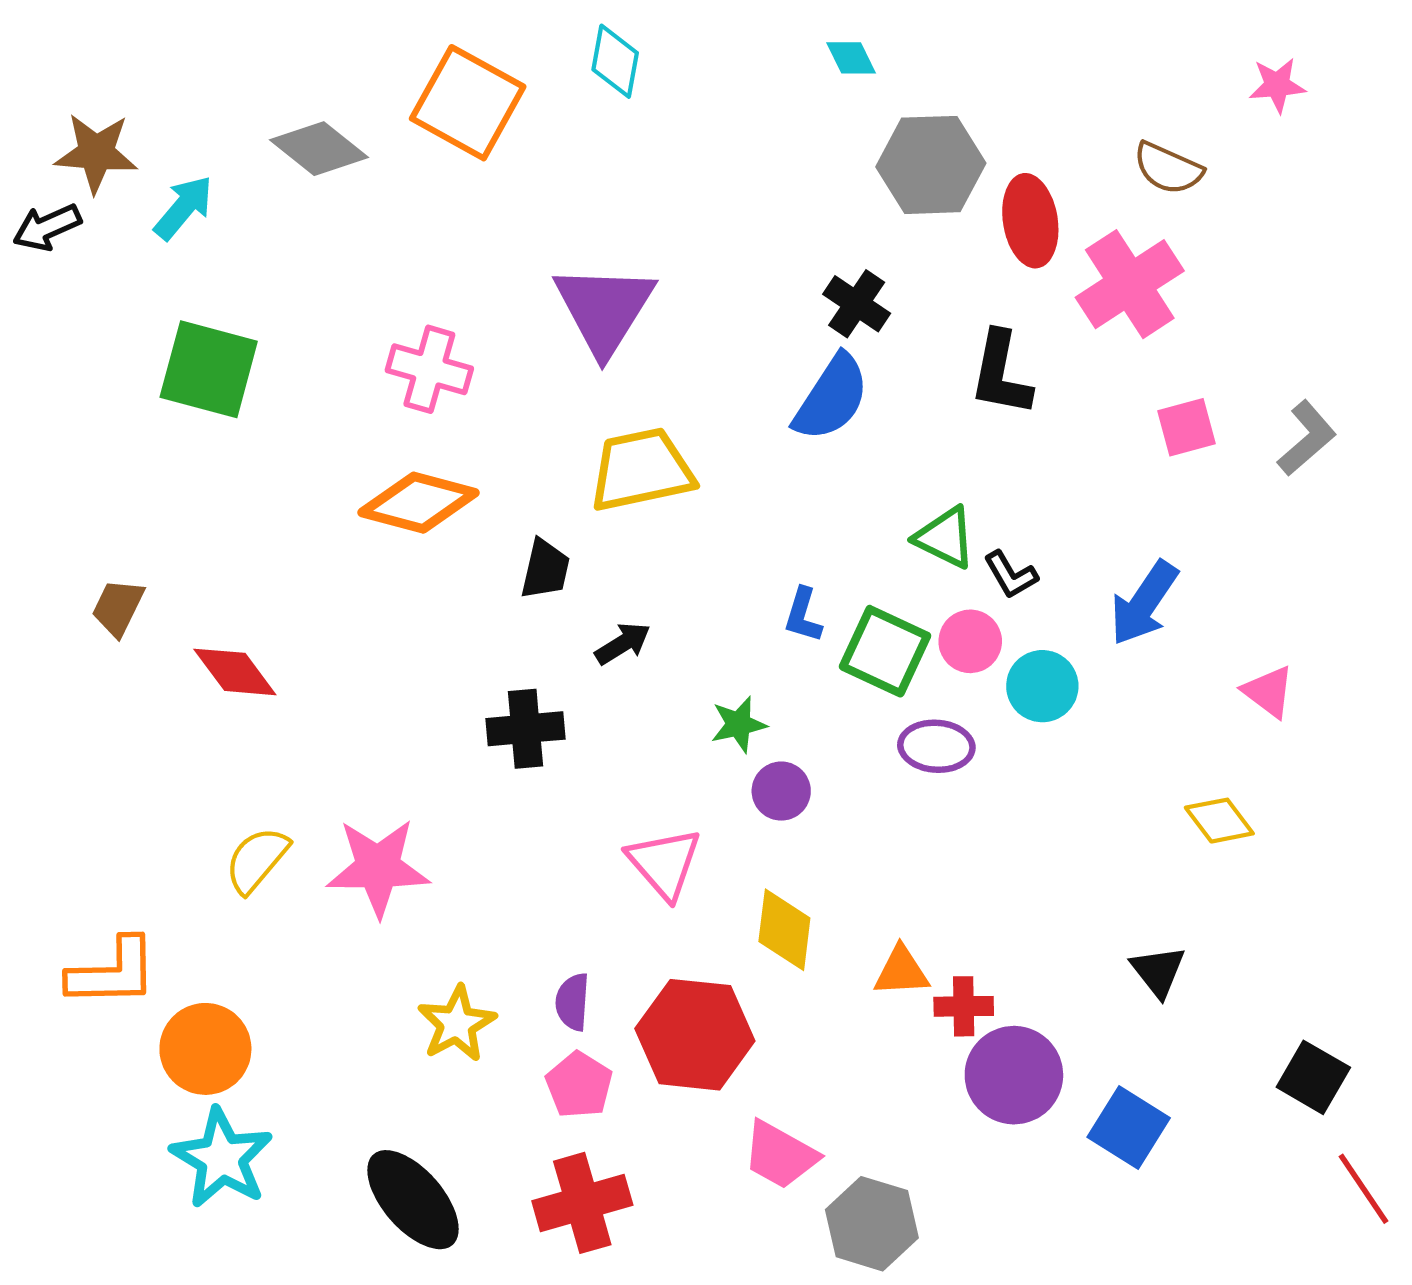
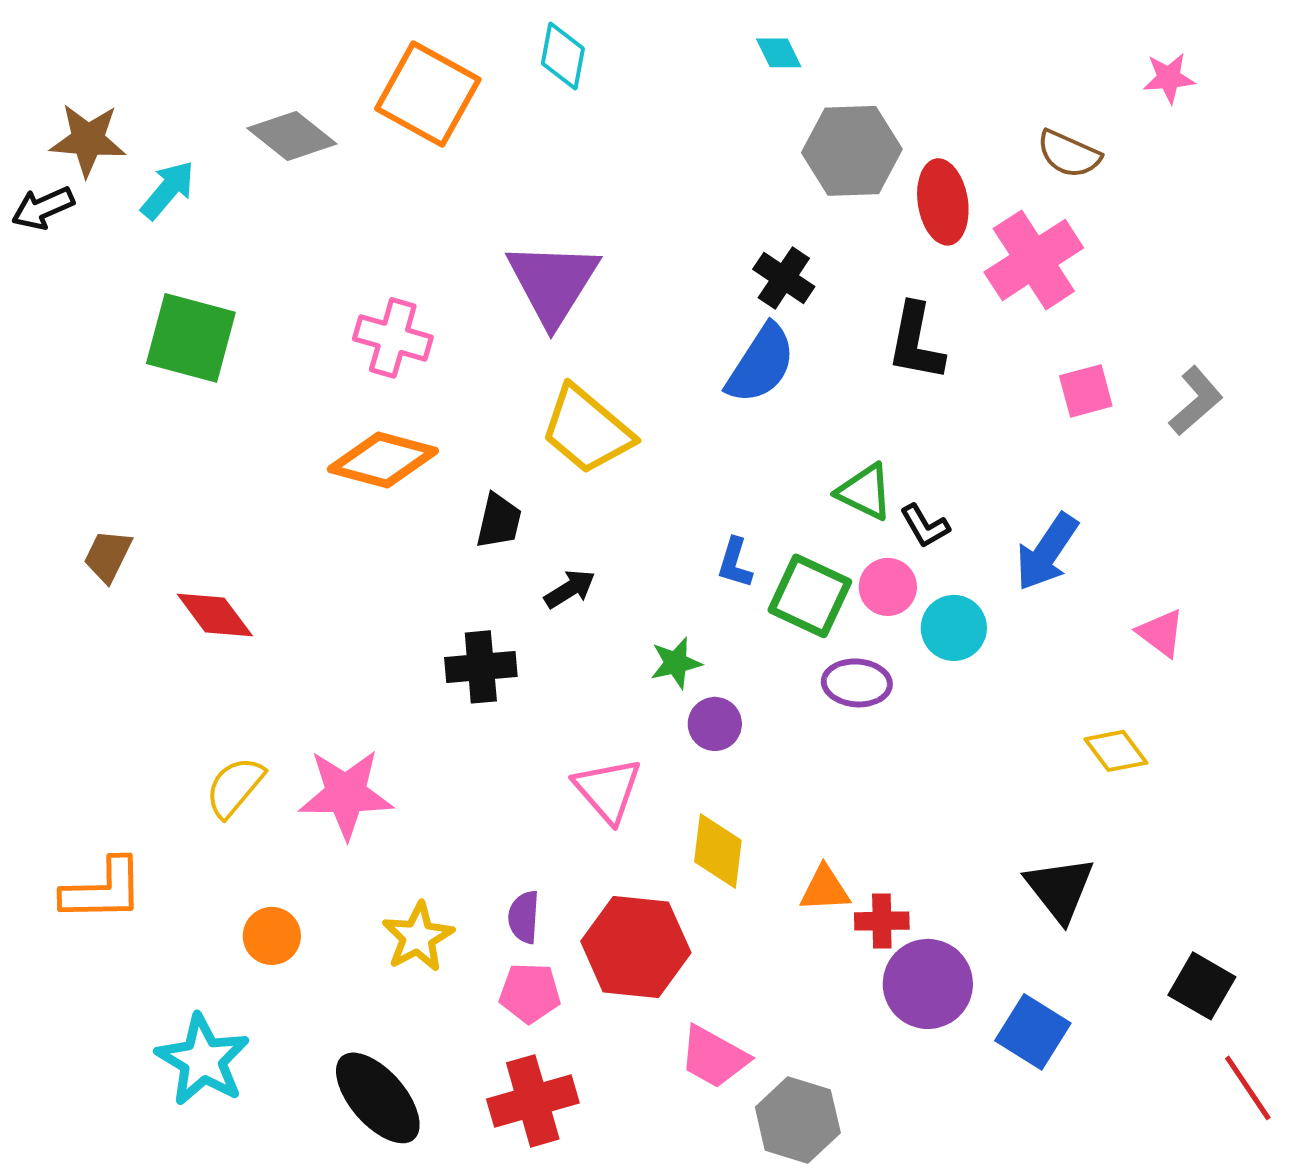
yellow trapezoid: (641, 470) -> (587, 430), turned -128
black triangle: (1158, 971) -> (1060, 889), size x1.4
orange circle: (205, 1049) -> (272, 936), moved, size x0.7
pink pentagon: (579, 1085) -> (530, 993), turned -30

